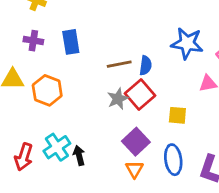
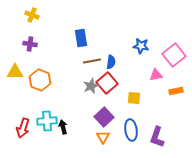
blue rectangle: (71, 42) -> (81, 38), moved
blue star: (187, 43) -> (141, 46), size x0.7
cyan cross: (57, 147) -> (47, 121), turned 30

